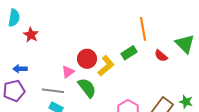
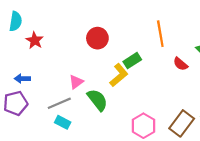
green rectangle: (129, 53) -> (132, 61), moved
red circle: (87, 59) -> (97, 38), moved
gray line: (53, 91) -> (59, 103), turned -30

